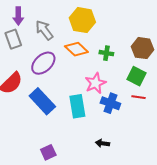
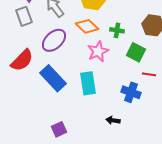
green square: (137, 76) -> (136, 52), moved
pink star: (95, 83) -> (98, 51), moved
blue cross: (110, 103) -> (131, 92), moved

